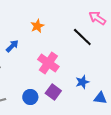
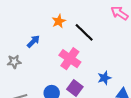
black line: (82, 37) -> (84, 32), moved

